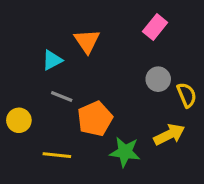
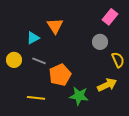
pink rectangle: (155, 27) -> (110, 17), moved
gray circle: (158, 79) -> (100, 42), moved
yellow circle: (19, 120) -> (14, 60), moved

